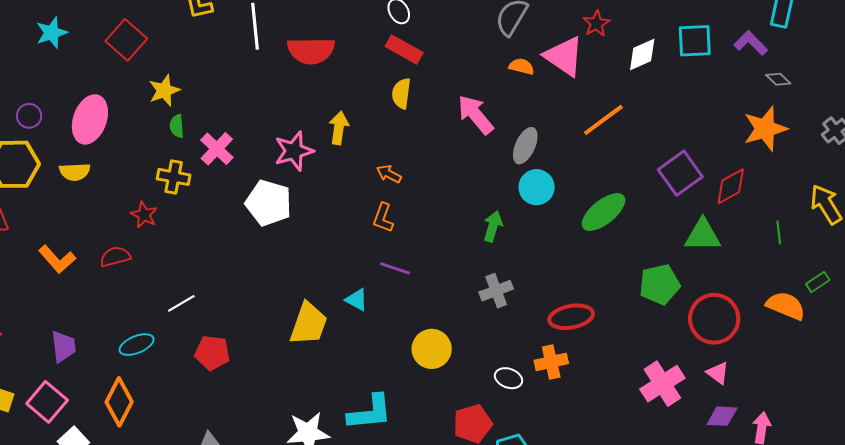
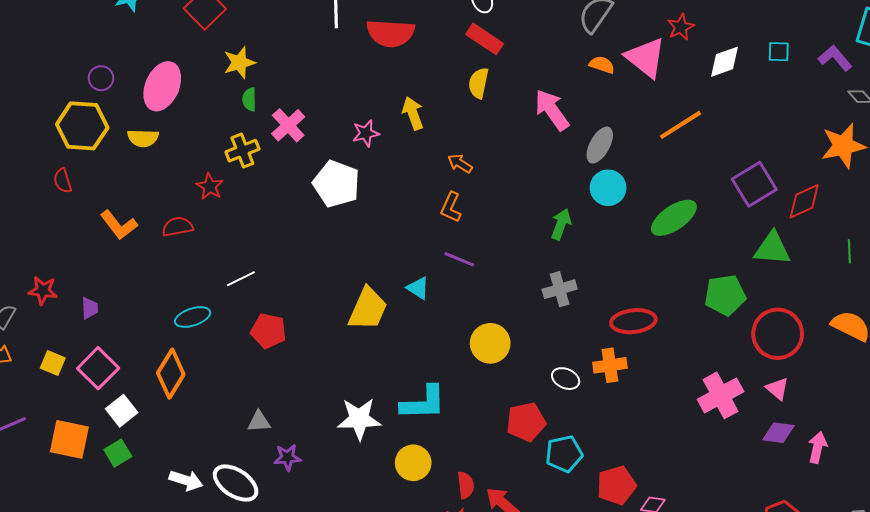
cyan square: (695, 41) -> (779, 52), size x0.6
yellow arrow: (339, 128) -> (413, 113), turned -32
pink star: (294, 151) -> (366, 133), size x0.7
yellow cross: (174, 177) -> (242, 151), turned -36
purple trapezoid: (63, 347) -> (90, 308), moved, size x0.7

